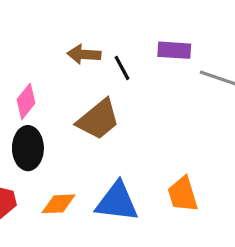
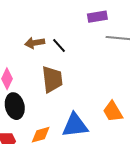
purple rectangle: (174, 50) -> (97, 17), moved
brown trapezoid: (98, 120) -> (52, 79), turned -44

